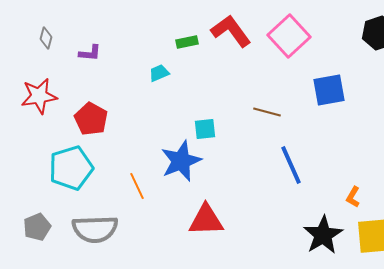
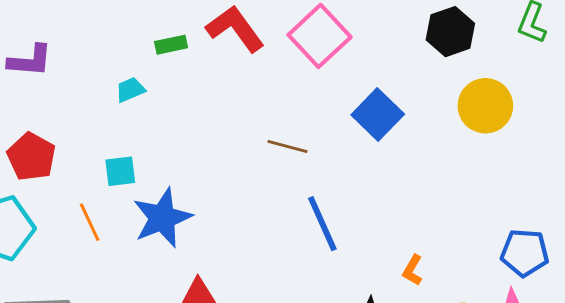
purple L-shape: (90, 53) -> (30, 61), size x1.4
blue square: (329, 90) -> (378, 114), turned -36
cyan square: (205, 129) -> (120, 171), moved
orange line: (137, 186) -> (90, 222), moved

